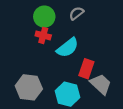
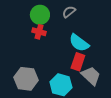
cyan semicircle: (68, 48) -> (79, 43), moved, turned 75

